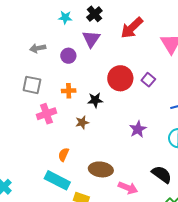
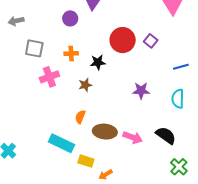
gray arrow: (38, 48) -> (16, 21), moved
purple star: (138, 129) -> (141, 91), turned 30
orange semicircle: (64, 155) -> (80, 117), moved
pink arrow: (128, 188) -> (133, 137), moved

